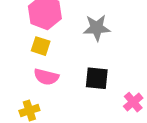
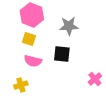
black square: (97, 78) -> (62, 54), moved

